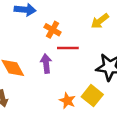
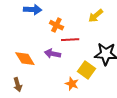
purple arrow: (46, 64) -> (53, 54), turned -70
yellow square: (92, 96) -> (86, 70), moved

